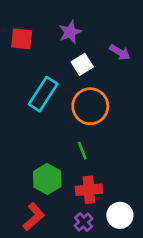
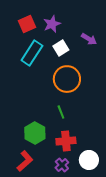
red square: (22, 39) -> (27, 24), moved, turned -30
cyan rectangle: (43, 94) -> (32, 53), moved

